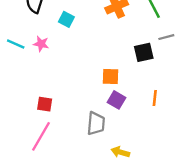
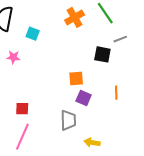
black square: (144, 52) -> (102, 54), turned 30

